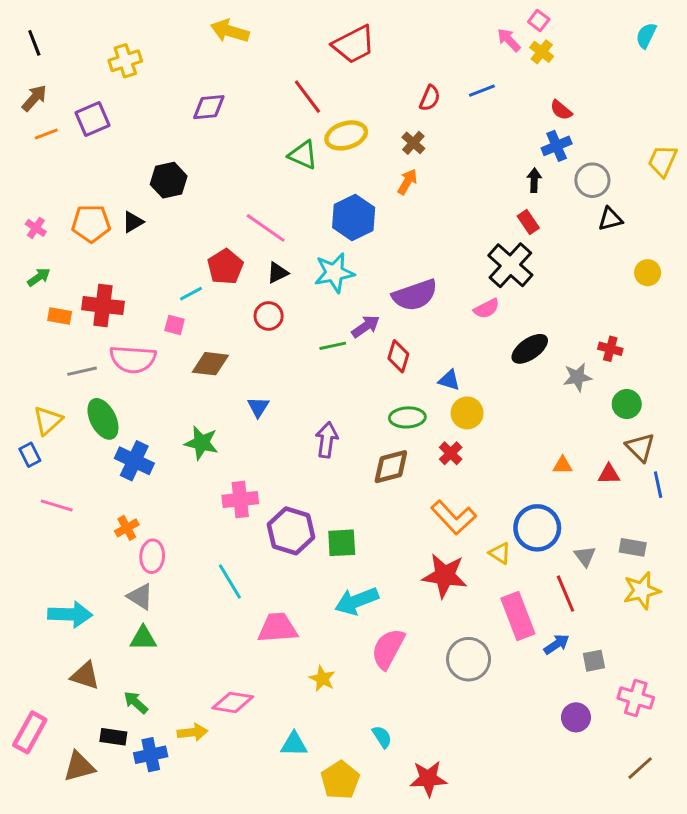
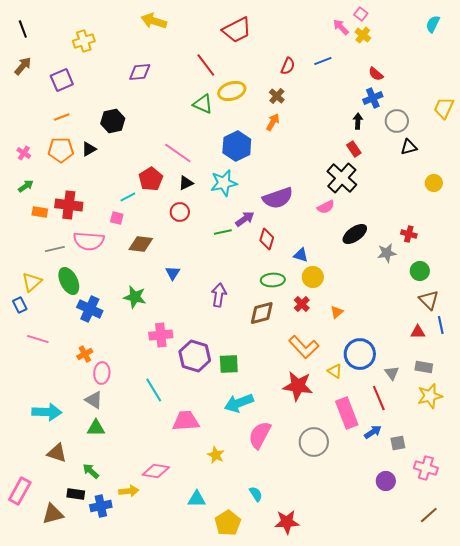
orange line: (46, 134) -> (62, 117), moved
orange triangle: (563, 465) -> (337, 312), moved, turned -40
red triangle: (609, 474) -> (418, 332), moved

